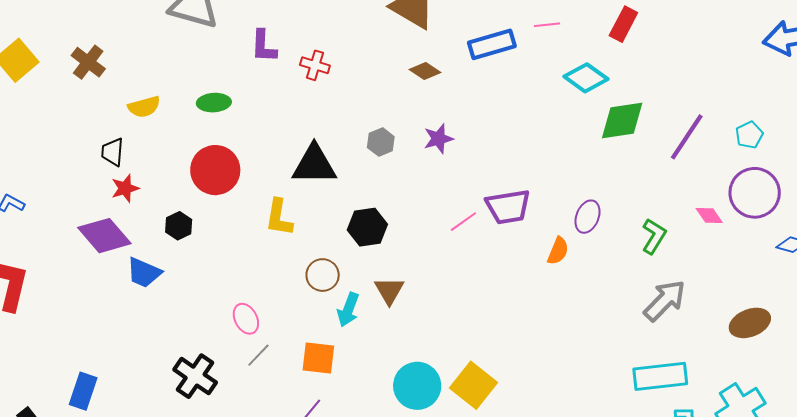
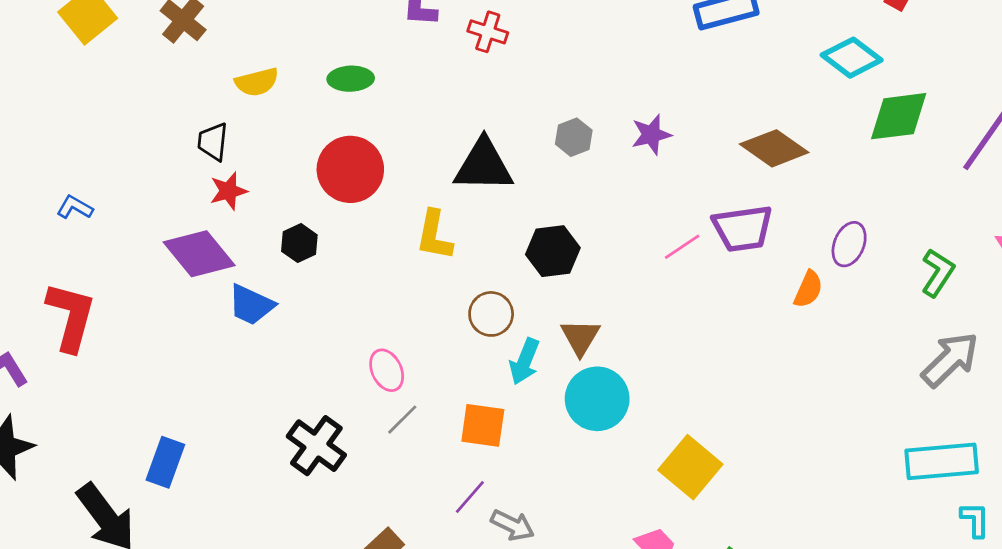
brown diamond: (425, 71) -> (774, 148), moved, size x1.6
cyan circle: (417, 386) -> (597, 399), moved

